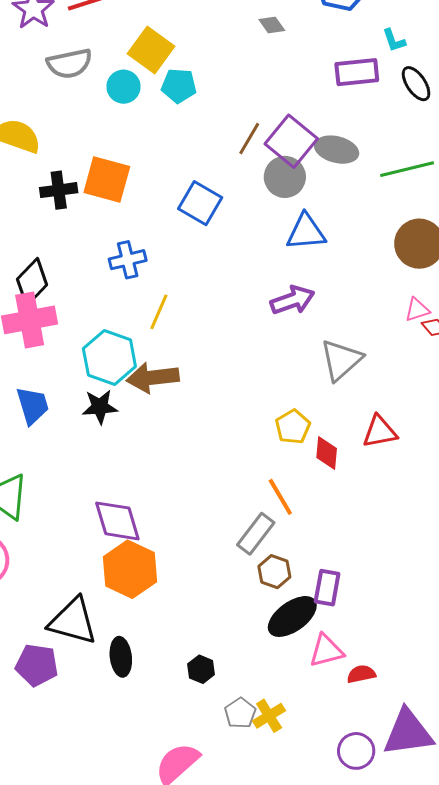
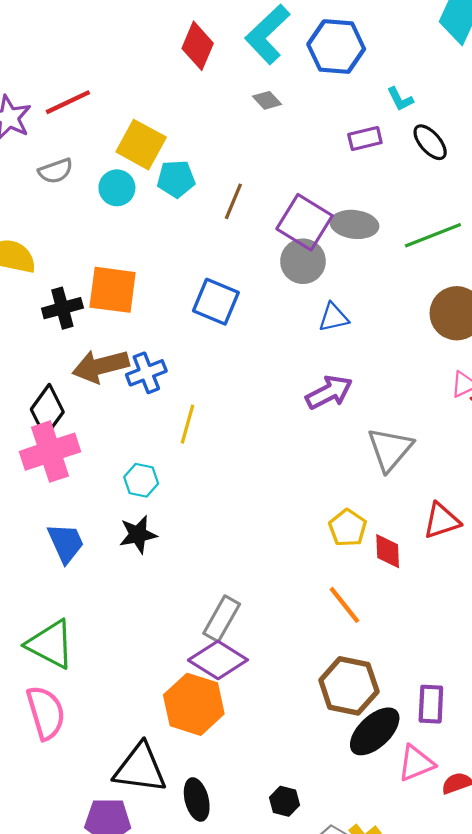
gray semicircle: (69, 64) -> (56, 171), size x0.7
purple rectangle: (357, 72) -> (365, 138), size x0.7
brown line: (249, 138) -> (233, 201), moved
blue triangle: (306, 232) -> (333, 317), size x0.7
cyan hexagon: (109, 357) -> (141, 480), size x0.6
brown arrow: (153, 378) -> (101, 366), moved
purple diamond: (117, 521) -> (218, 660), moved, turned -34
gray rectangle: (256, 534) -> (222, 619), moved
brown hexagon: (274, 572) -> (349, 686), size x1.6
purple rectangle: (327, 588) -> (431, 704), moved

